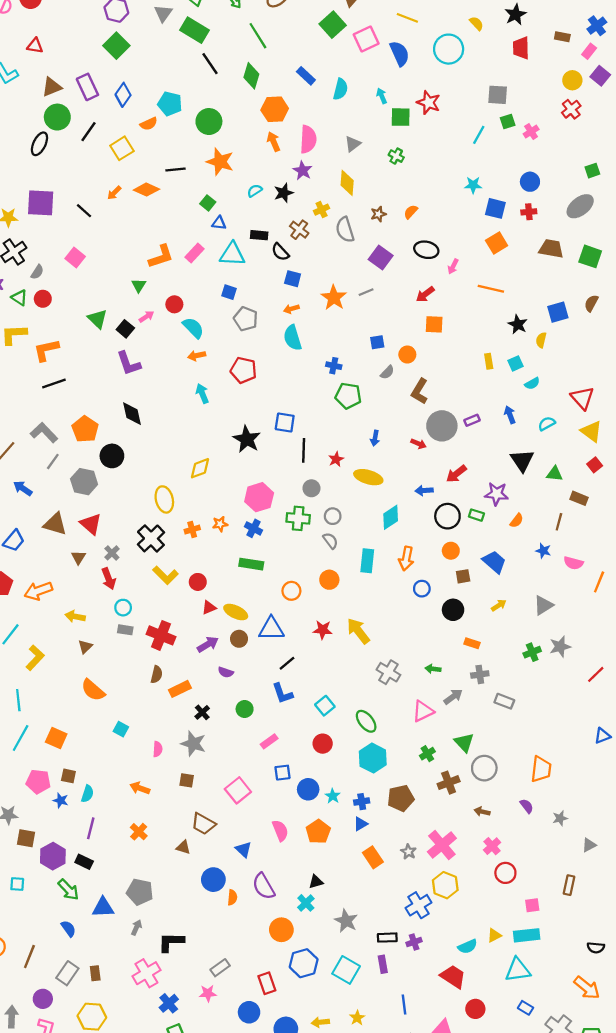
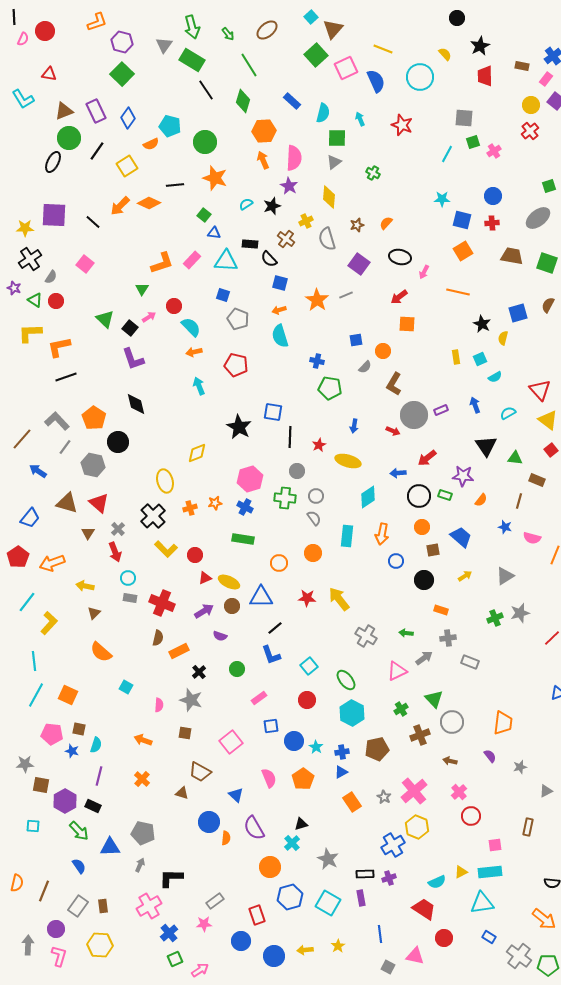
green square: (401, 117) -> (337, 138), moved
orange arrow: (114, 193) -> (120, 206), size x1.5

